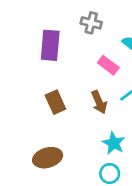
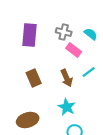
gray cross: (91, 23) -> (64, 32), moved
cyan star: (114, 143) -> (67, 107), moved

